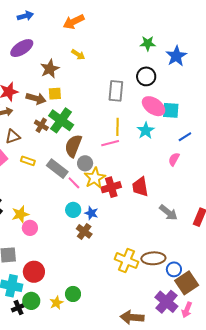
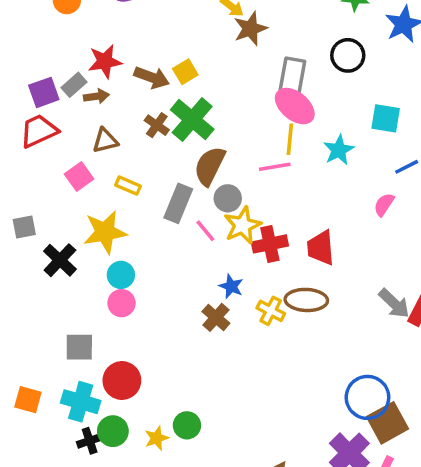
brown star: (50, 69) -> (250, 29), moved
yellow square: (55, 94) -> (185, 72), turned -32
pink ellipse: (154, 106) -> (295, 106), moved
gray rectangle: (57, 169) -> (178, 203), turned 70
cyan circle: (73, 210) -> (121, 275), moved
gray arrow: (168, 213) -> (394, 303), moved
yellow star: (20, 214) -> (105, 232), moved, size x1.4
brown ellipse: (153, 258) -> (306, 300), moved
yellow cross: (127, 261) -> (271, 311), moved, size x0.7
blue circle: (174, 269) -> (367, 397), size x1.6

